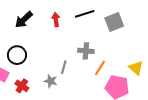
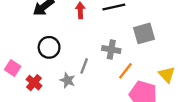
gray square: (114, 22) -> (144, 33), moved
black circle: (17, 55) -> (49, 47), moved

